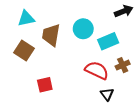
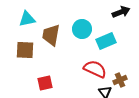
brown square: (24, 51) -> (25, 50), turned -30
brown cross: (123, 65) -> (120, 80), moved

